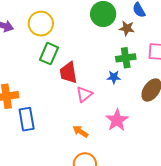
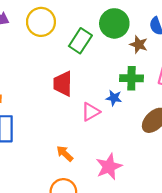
green rectangle: (49, 54) -> (80, 41), moved
pink triangle: (84, 94) -> (91, 112), moved
pink star: (117, 120) -> (109, 167), moved

